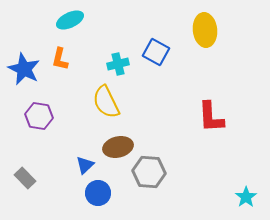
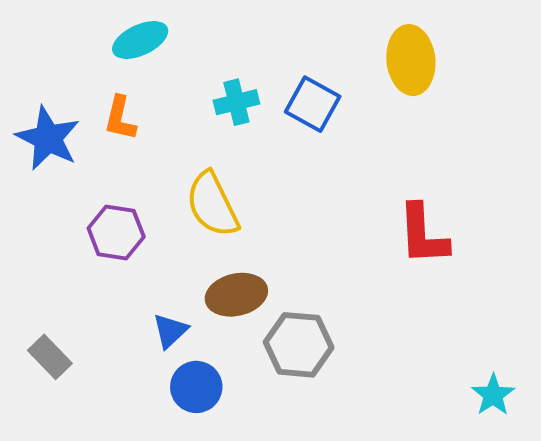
cyan cross: (118, 64) -> (236, 102), moved
purple hexagon: (39, 116) -> (116, 233), moved

